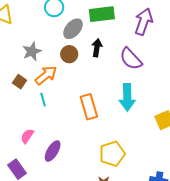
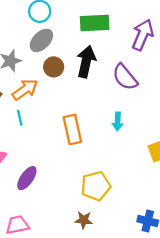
gray ellipse: (73, 29) -> (41, 40), moved
black arrow: (97, 48) -> (86, 62), size x1.5
cyan arrow: (127, 97) -> (118, 121), size x0.6

